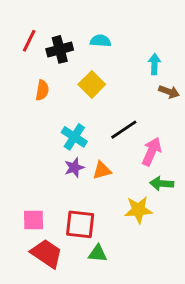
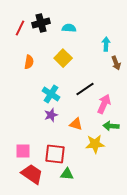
black cross: (60, 49) -> (41, 23), moved
brown arrow: (169, 92) -> (116, 63), turned 48
orange triangle: (102, 170) -> (76, 124), moved, turned 32

